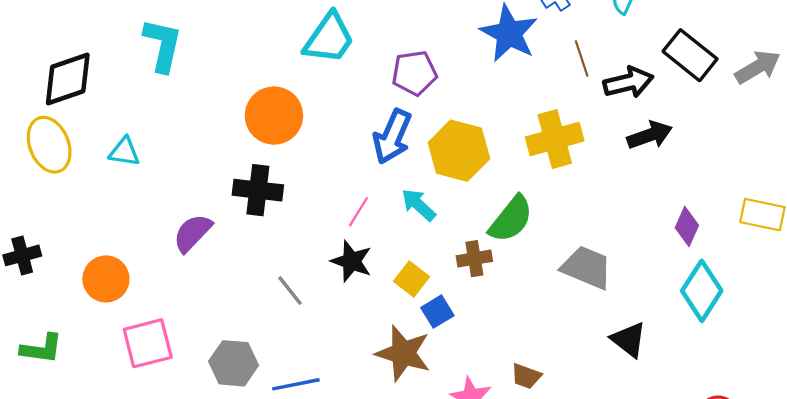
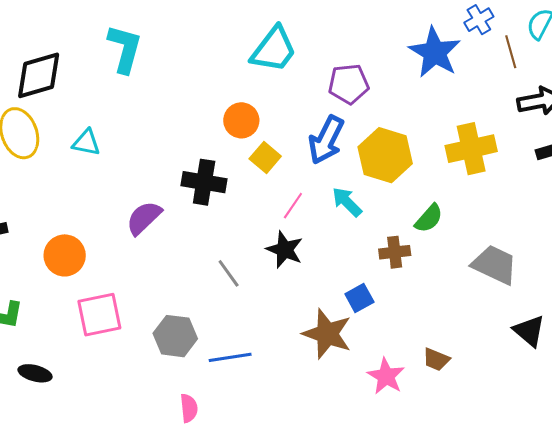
brown line: (582, 58) -> (511, 52), moved
orange circle: (274, 116) -> (241, 120), moved, size x0.7
green semicircle: (511, 219) -> (429, 218), size x0.7
yellow square: (411, 279) -> (265, 158), moved

